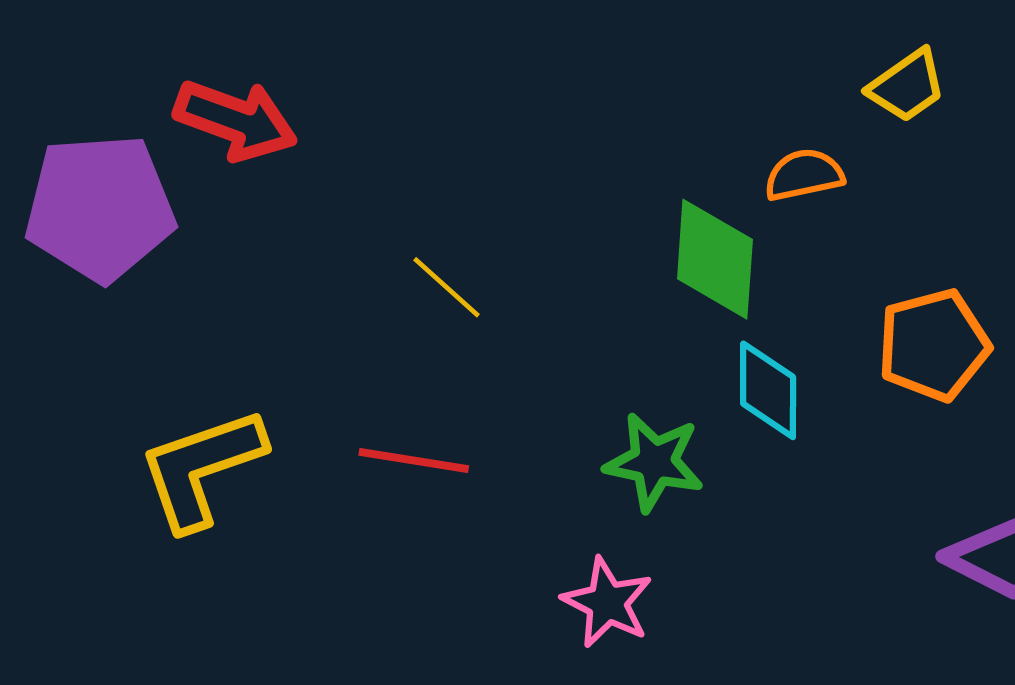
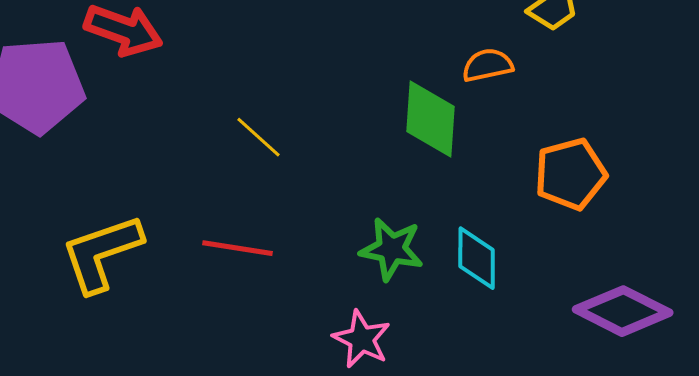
cyan diamond: (768, 390) -> (477, 258), moved

